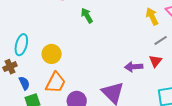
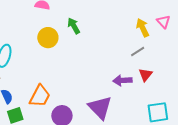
gray line: (161, 40) -> (138, 51), moved
yellow circle: (52, 54) -> (48, 38), moved

